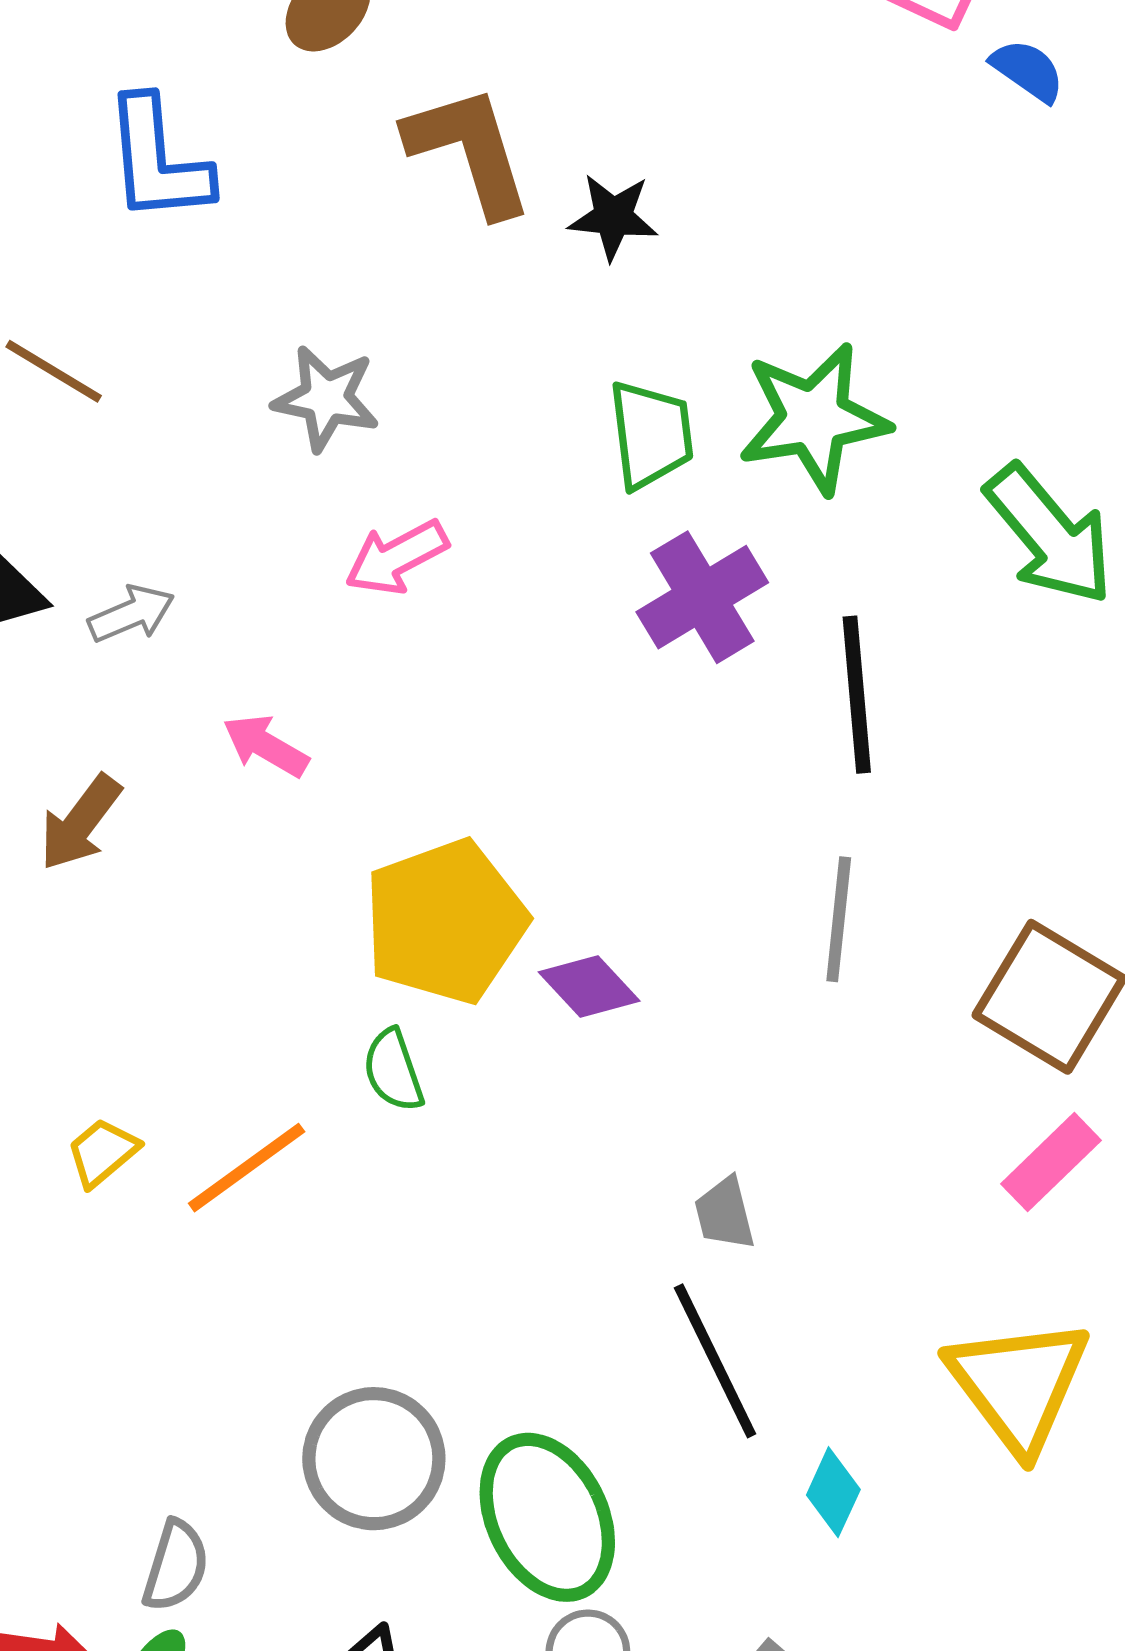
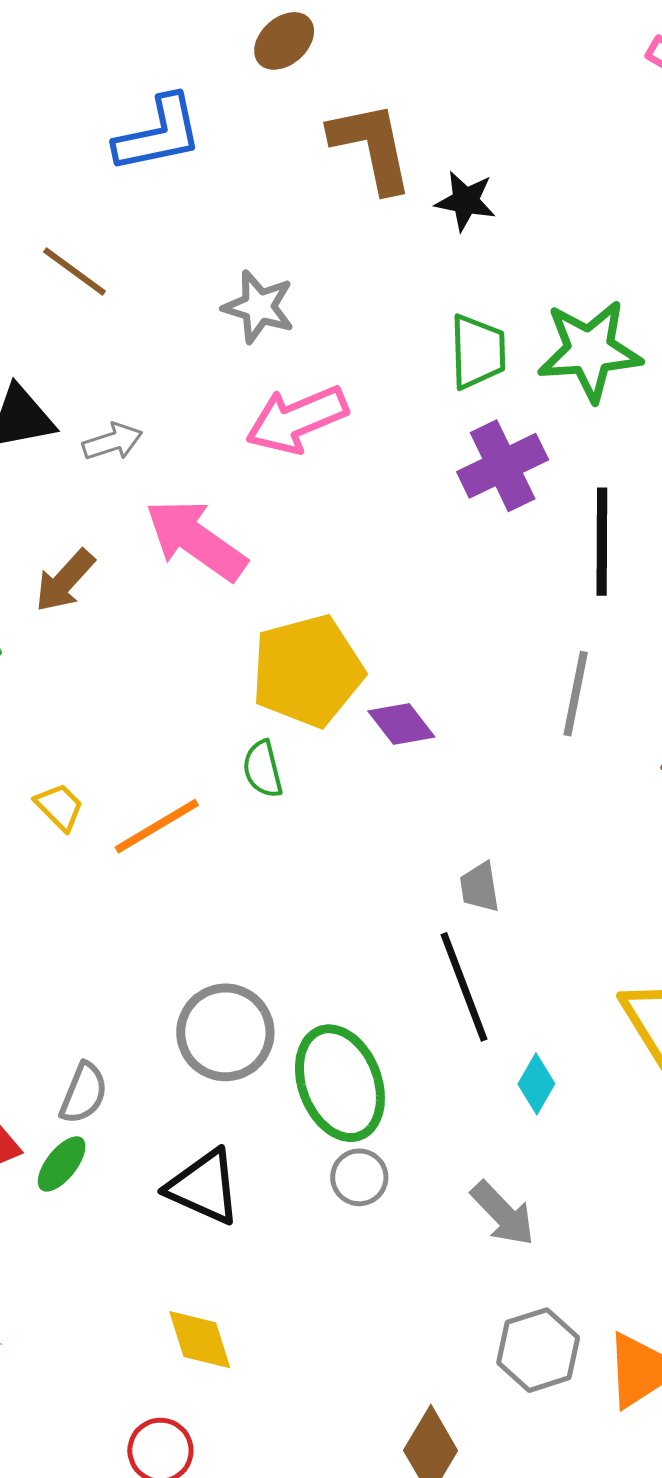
blue L-shape: (157, 160) -> (158, 134), turned -102
pink arrow: (397, 557) -> (297, 420), size x1.4
pink arrow: (266, 746) -> (196, 540), size x1.8
yellow trapezoid: (102, 1152) -> (59, 807), turned 80

